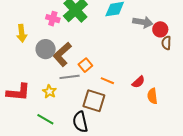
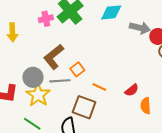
pink cross: (53, 19) -> (46, 19), turned -32
gray circle: (46, 49) -> (33, 77), moved
yellow star: (49, 91) -> (38, 95), size x1.6

